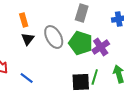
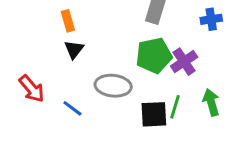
gray ellipse: (54, 37) -> (113, 86), moved, turned -55
green pentagon: (81, 43) -> (154, 56), turned -30

